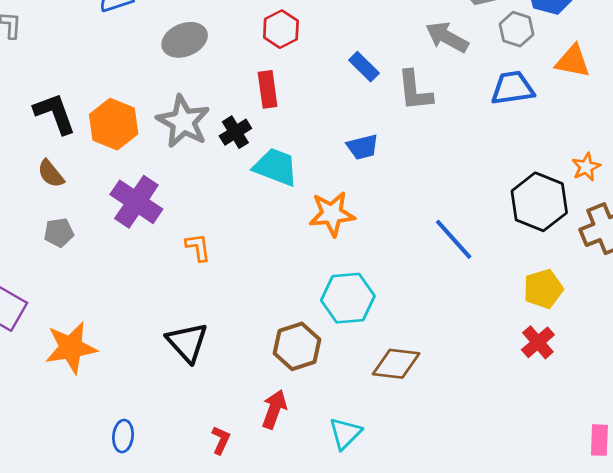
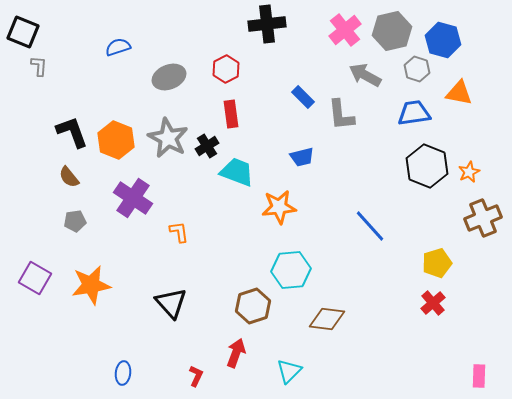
red hexagon: (281, 29) -> (226, 69), moved
black hexagon: (539, 202) -> (427, 166), moved
orange star: (71, 348) -> (91, 285), moved

